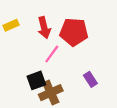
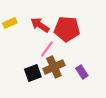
red arrow: (44, 28) -> (40, 25), turned 138
brown cross: (51, 93) -> (54, 67), moved

